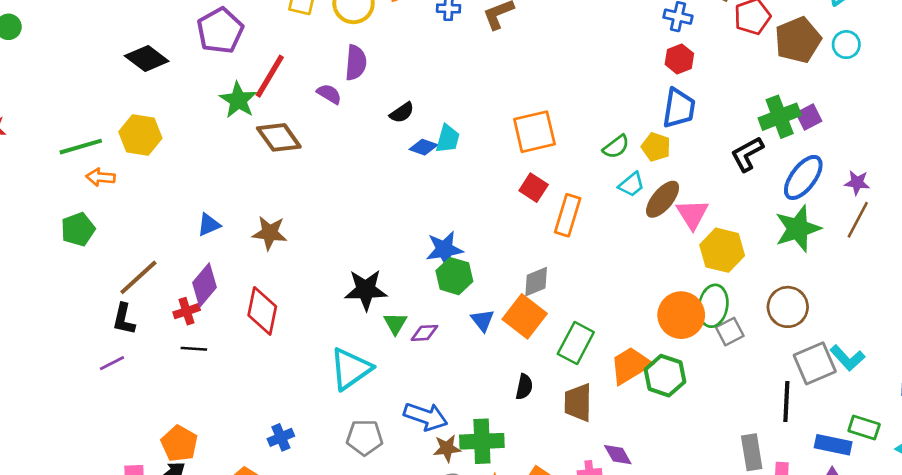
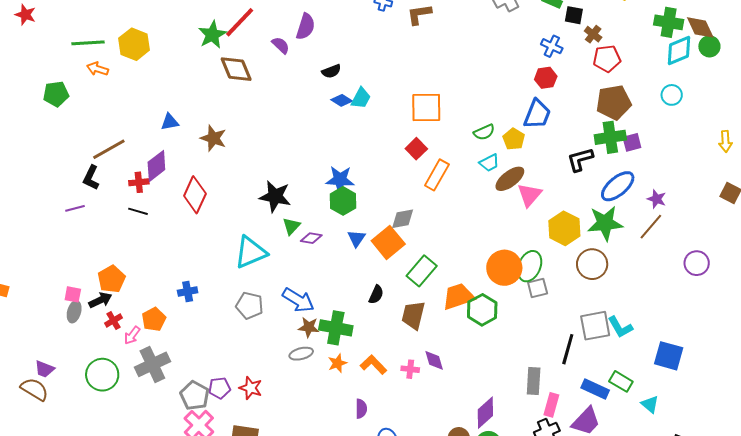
brown pentagon: (798, 40) -> (614, 102), moved
green pentagon: (78, 229) -> (56, 94), moved
yellow hexagon: (722, 250) -> (564, 228), moved
brown circle: (788, 307) -> (592, 264), moved

